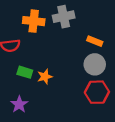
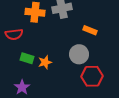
gray circle: (95, 64) -> (79, 54), moved

